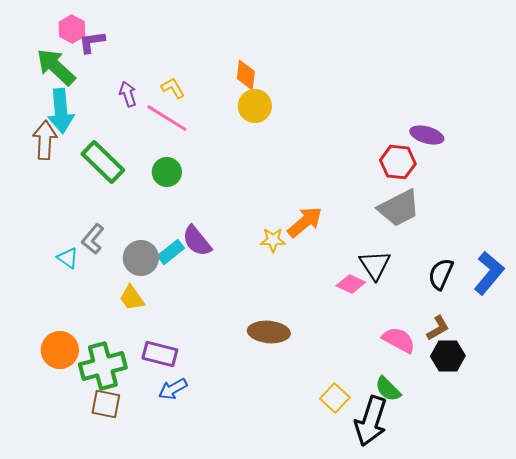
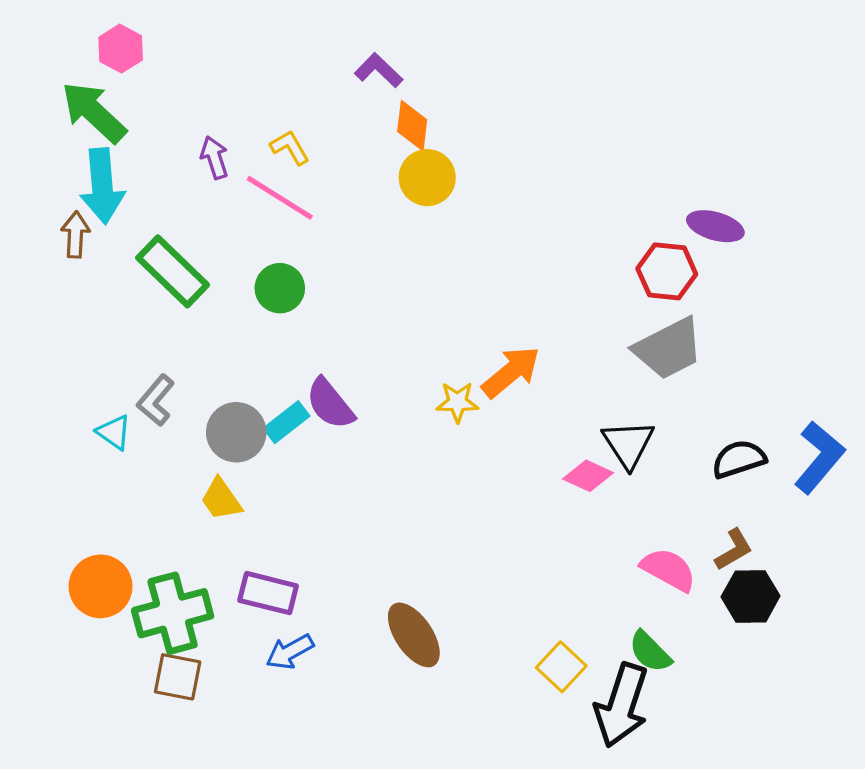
purple L-shape: (92, 42) -> (379, 70), moved, turned 52
brown arrow: (45, 140) -> (75, 235), size x0.7
black semicircle: (441, 274) -> (739, 459), turned 48
brown ellipse: (269, 332) -> (414, 635), moved, turned 51

